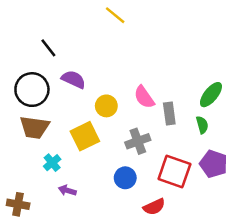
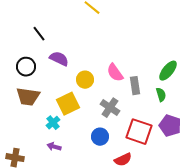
black circle: (32, 90) -> (26, 67), size x0.7
gray cross: (138, 141) -> (110, 108), turned -36
cyan cross: (52, 163) -> (53, 123), moved

